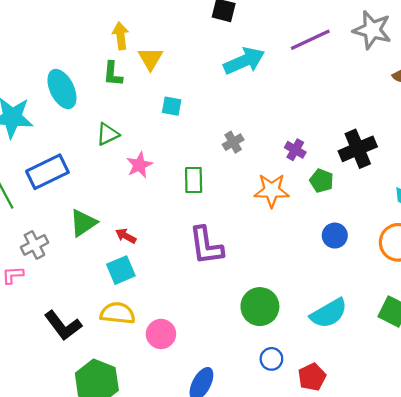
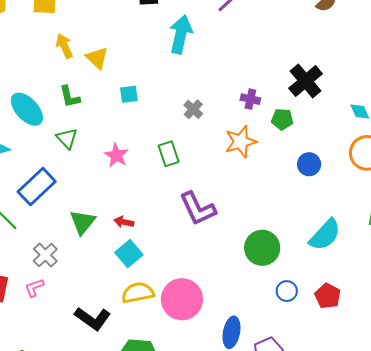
cyan arrow: (244, 61) -> (181, 34), turned -36
green L-shape: (113, 74) -> (70, 97), moved
green triangle: (108, 134) -> (67, 138), moved, turned -30
pink circle: (161, 334) -> (182, 299), size x1.5

